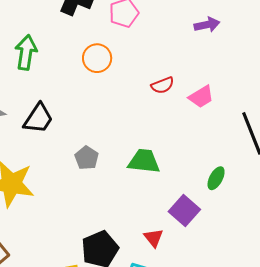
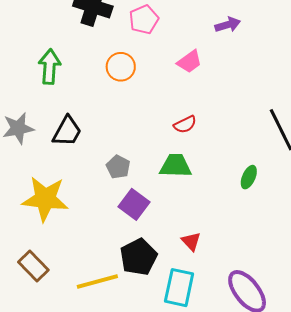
red semicircle: (163, 85) -> (185, 124), moved
pink trapezoid: (201, 97) -> (189, 62), moved
purple square: (184, 210) -> (134, 204), moved

